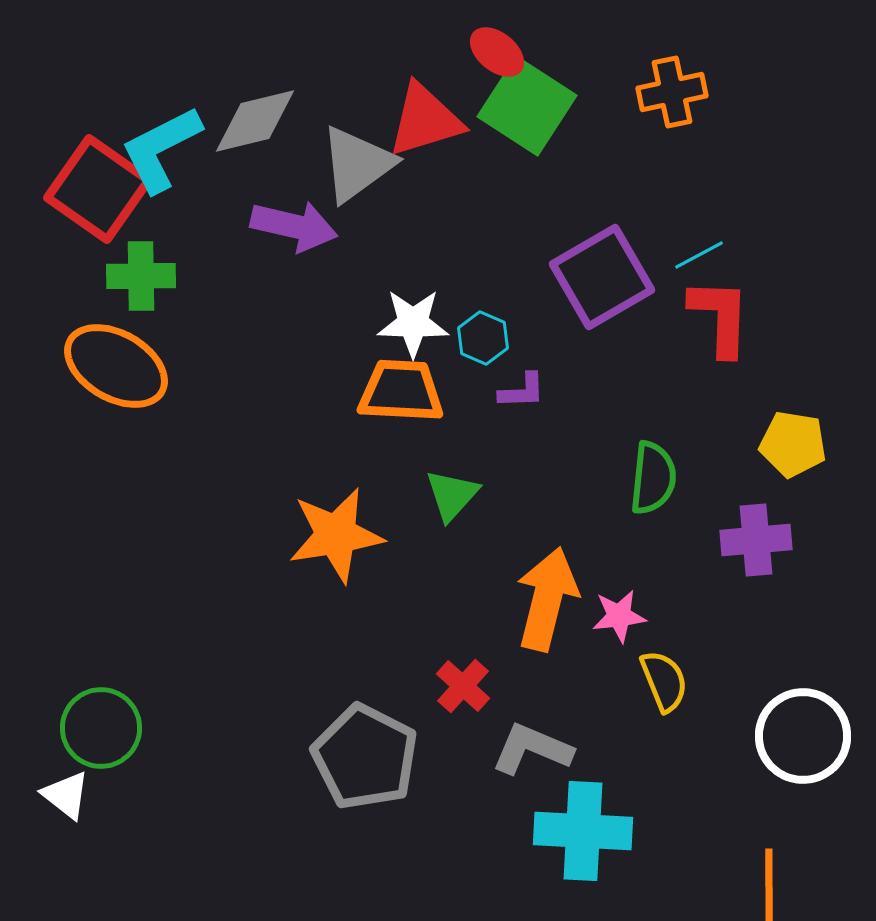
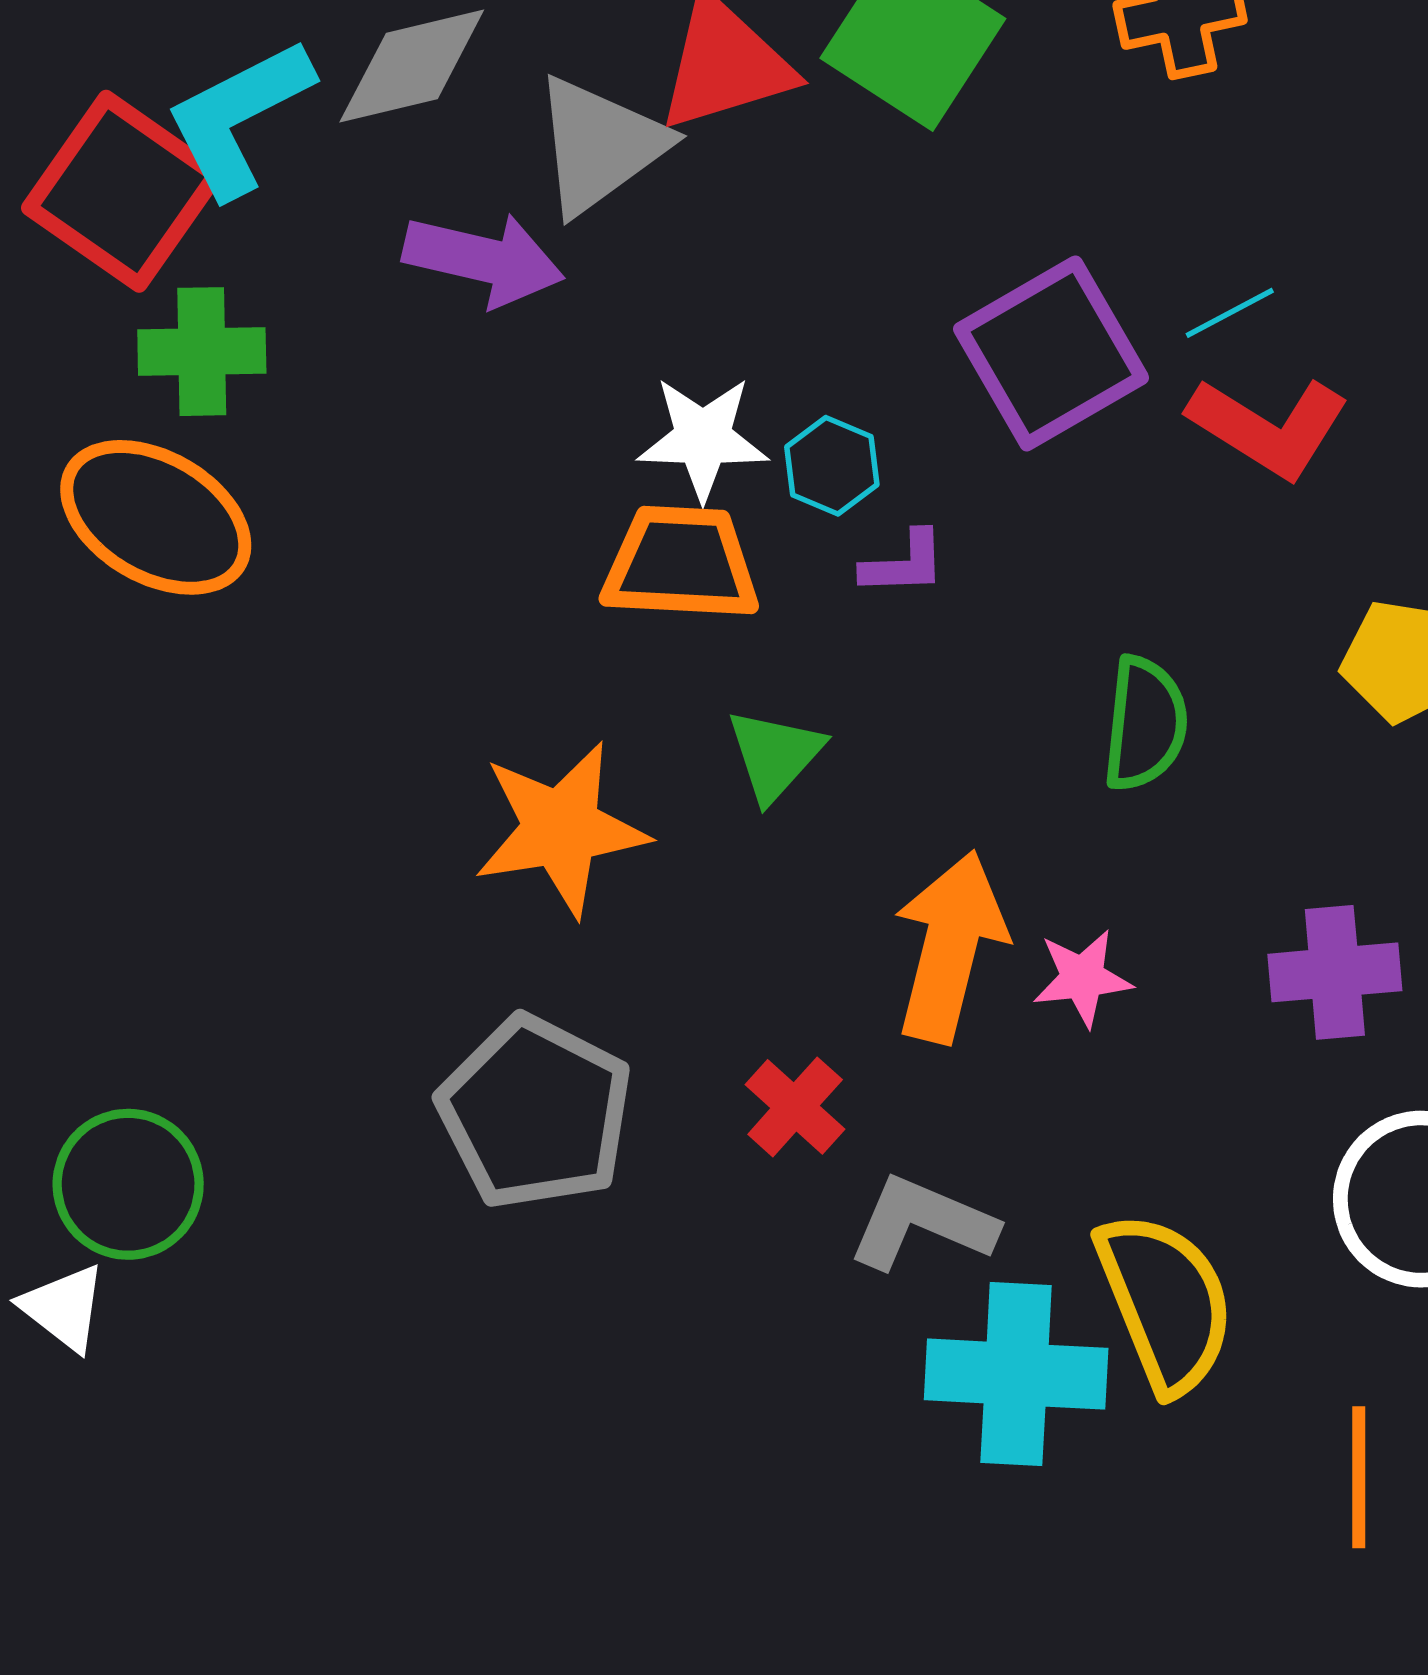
red L-shape: (720, 317) -> (1268, 427), turned 120
purple cross: (756, 540) -> (1335, 972), moved
yellow semicircle: (664, 681) -> (1165, 1302), moved, size x1.6
gray pentagon: (365, 757) -> (535, 1112), moved

